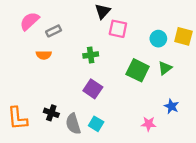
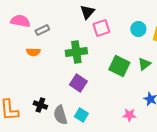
pink semicircle: (29, 21) -> (20, 21), turned 54
pink square: (118, 29) -> (101, 28), turned -30
cyan circle: (158, 39) -> (138, 29), moved
green cross: (91, 55) -> (76, 52), size x1.5

